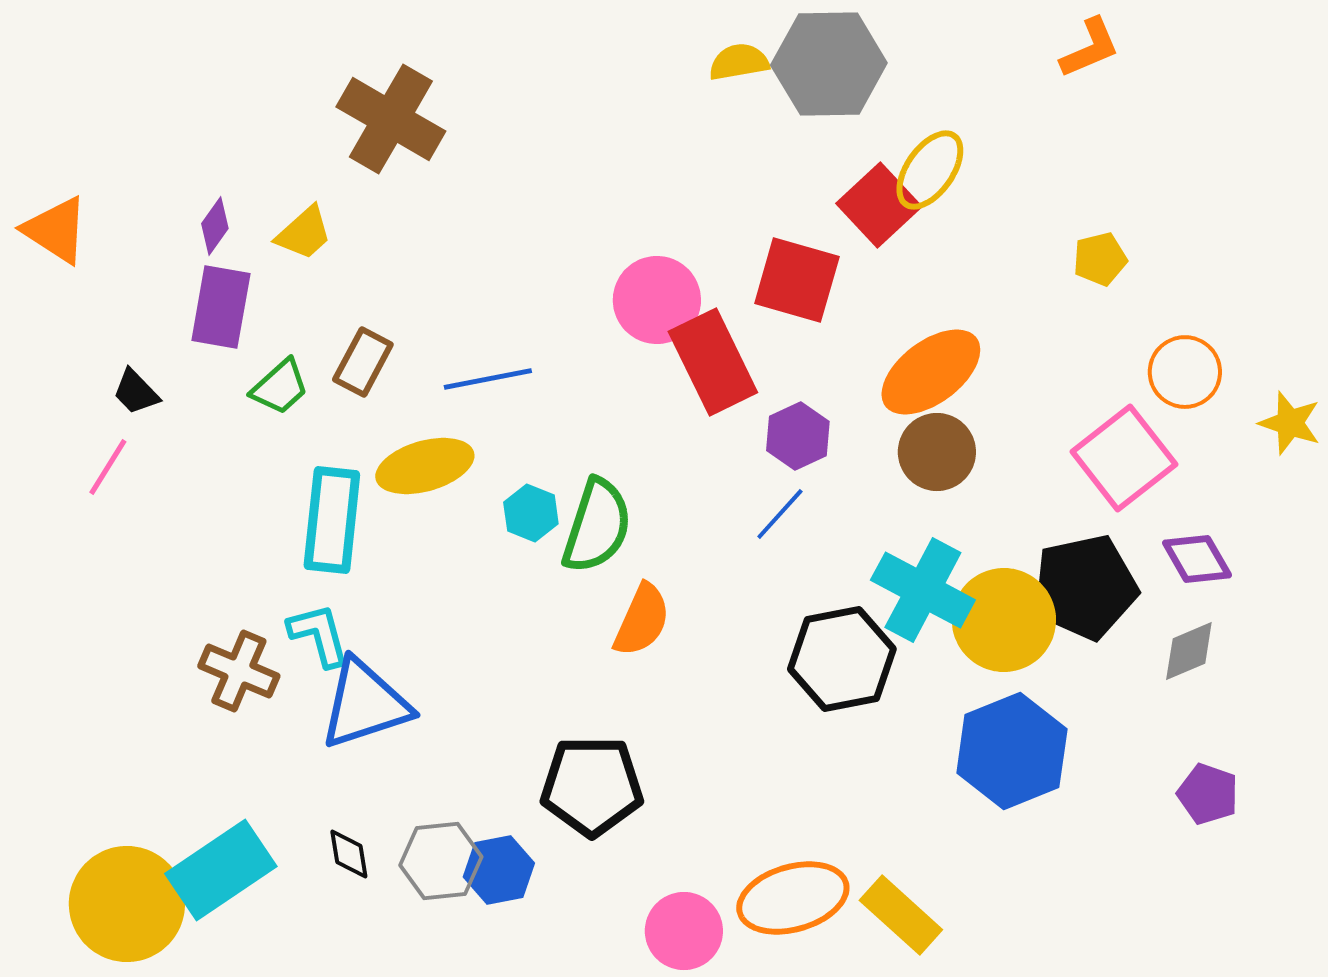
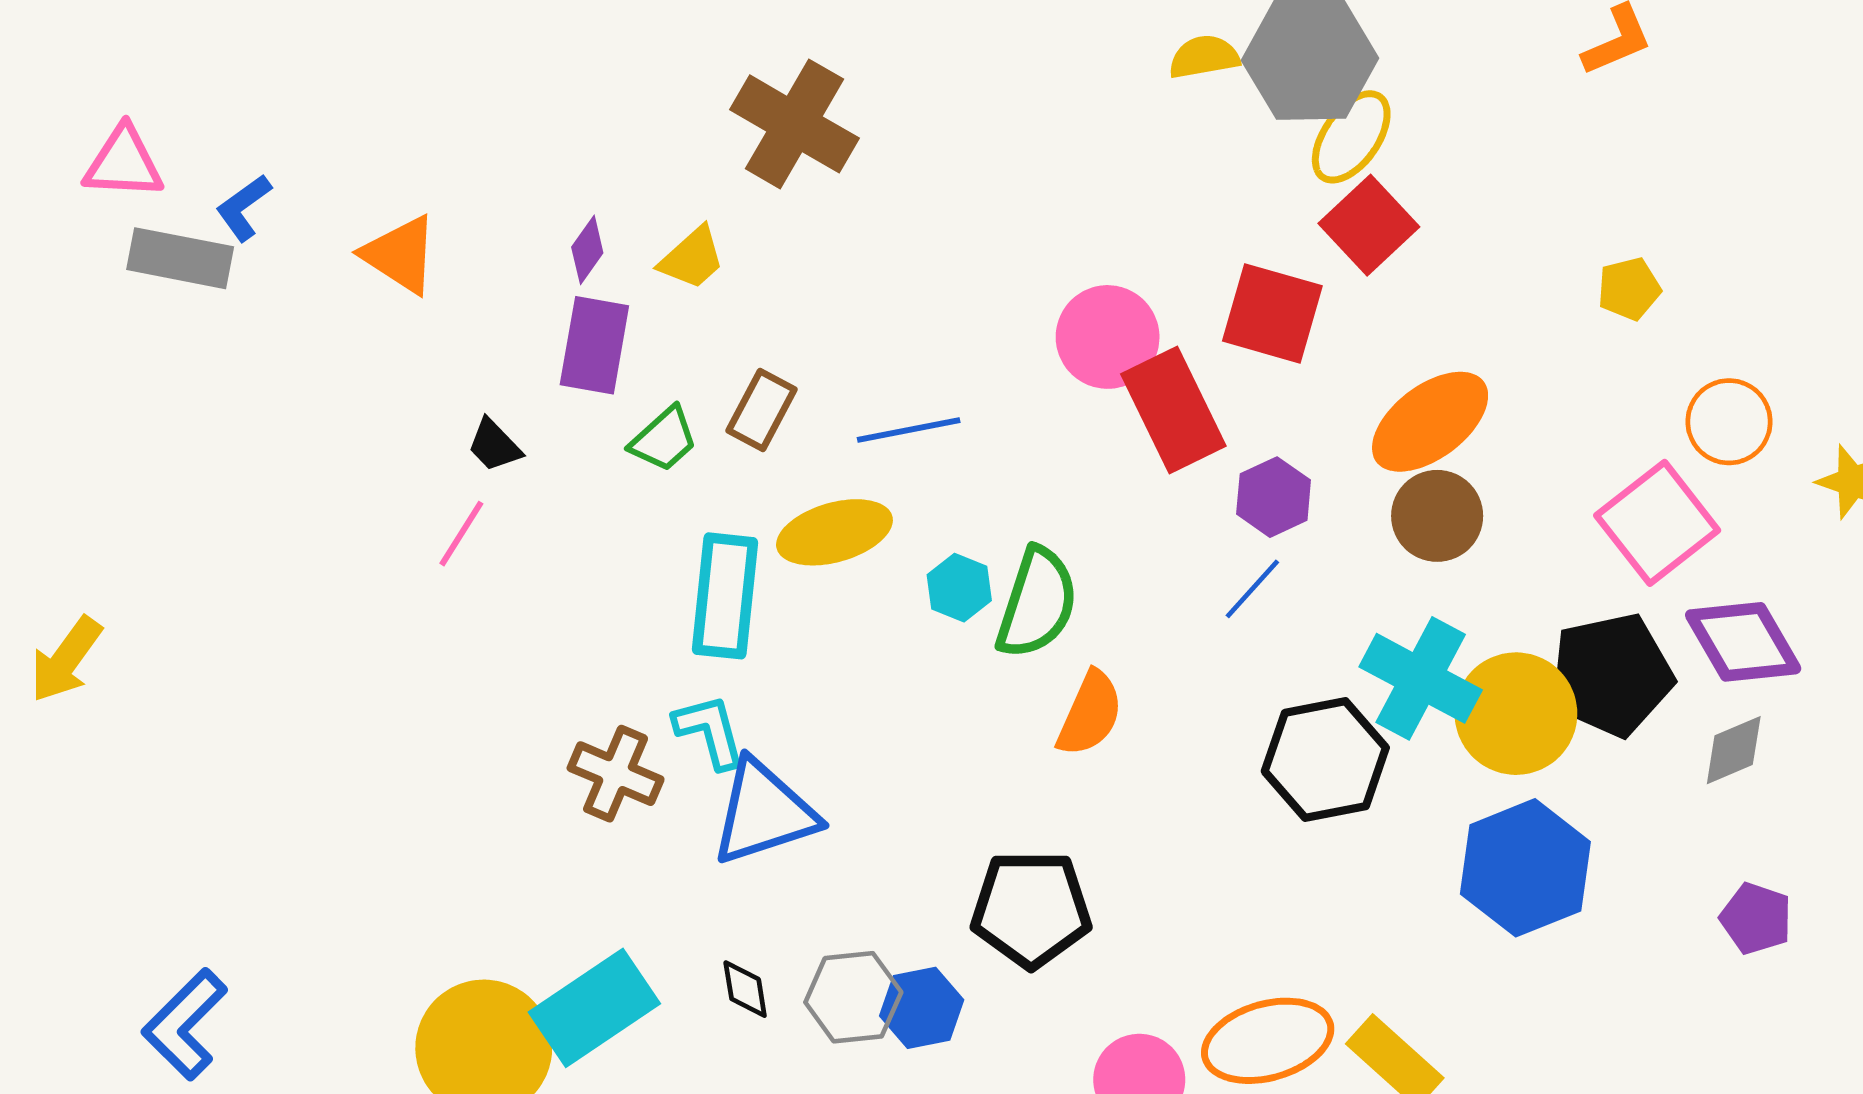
yellow ellipse: (930, 170) -> (1351, 137), moved
purple diamond: (1197, 559) -> (1743, 642), size x1.4

